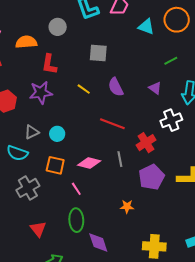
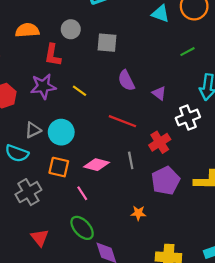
gray circle: (58, 27) -> (71, 29), moved
purple triangle: (155, 88) -> (159, 93), moved
yellow line: (84, 89) -> (80, 91), moved
cyan circle: (57, 134) -> (61, 132), size x1.5
green ellipse: (76, 220) -> (82, 228), turned -40

